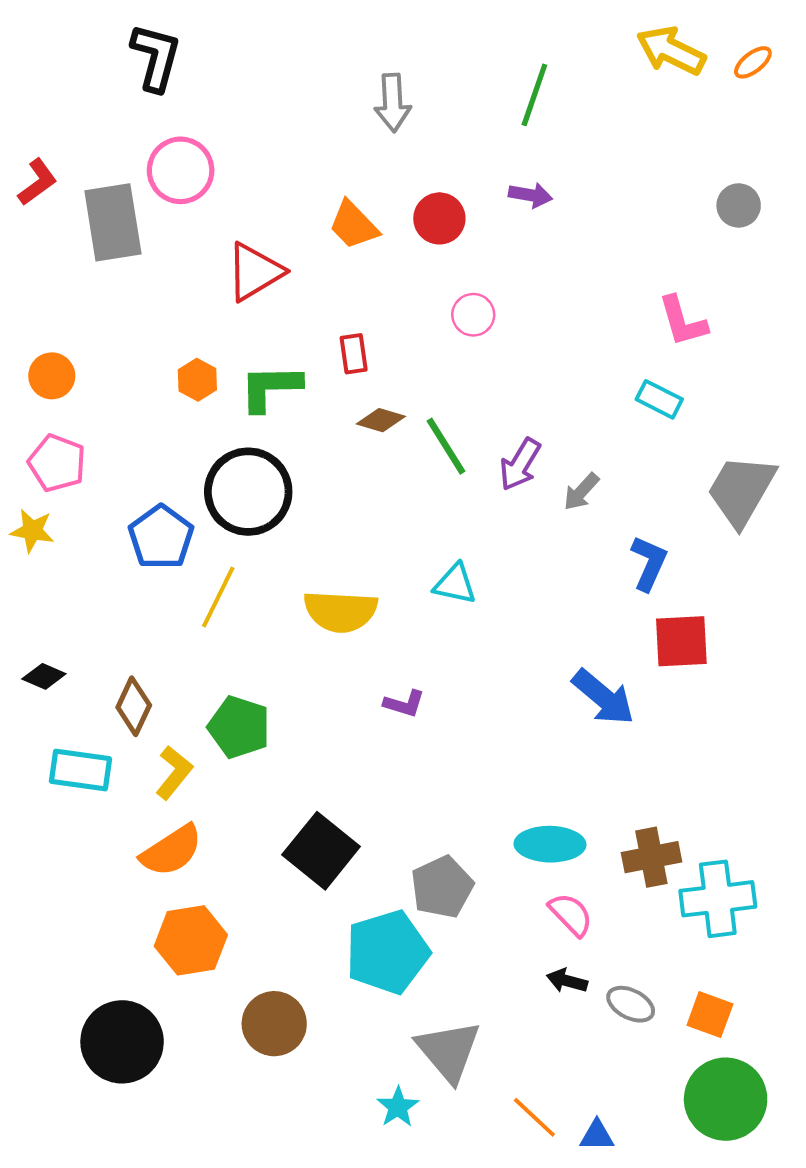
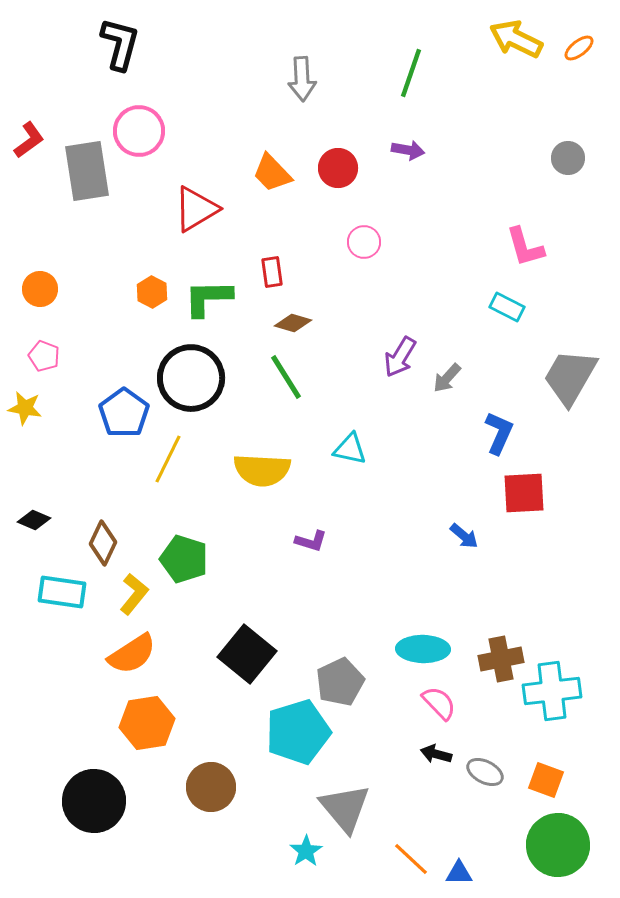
green line: (446, 446) -> (286, 377), moved
pink pentagon: (57, 463) -> (44, 356), size x0.7
blue arrow: (603, 697) -> (464, 536), size x0.6

